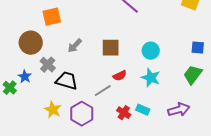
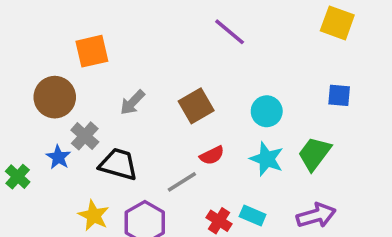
brown square: (111, 48) -> (196, 106), turned -30
blue square: (198, 48) -> (339, 95), moved
green trapezoid: (193, 75) -> (314, 154), moved
blue star: (25, 77) -> (58, 157), moved

